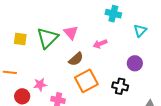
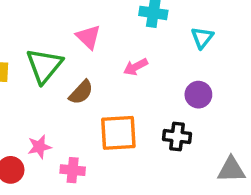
pink triangle: (71, 33) -> (88, 37), moved
brown semicircle: (76, 59) -> (81, 92), moved
orange square: (86, 81) -> (118, 133), turned 30

